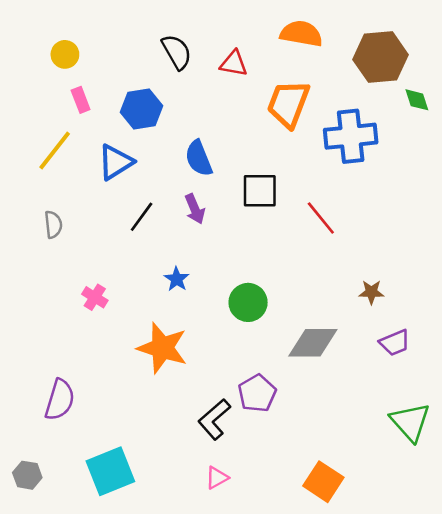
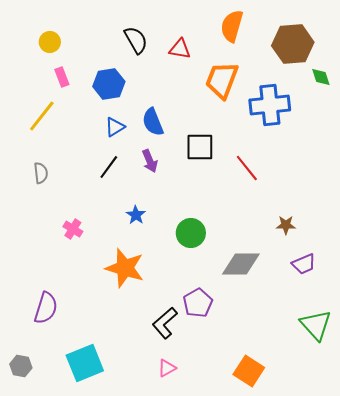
orange semicircle: (301, 34) -> (232, 26), turned -84
blue triangle: (116, 162) -> (115, 127), moved, size x0.7

